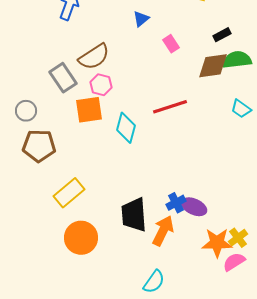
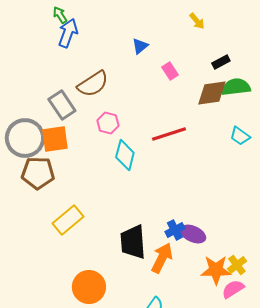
pink hexagon: (101, 85) -> (108, 123), moved
orange square: (89, 110) -> (55, 139), moved
gray circle: (26, 111) -> (25, 138), size x1.8
orange circle: (81, 238) -> (89, 287), moved

